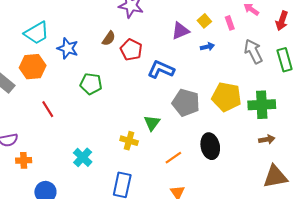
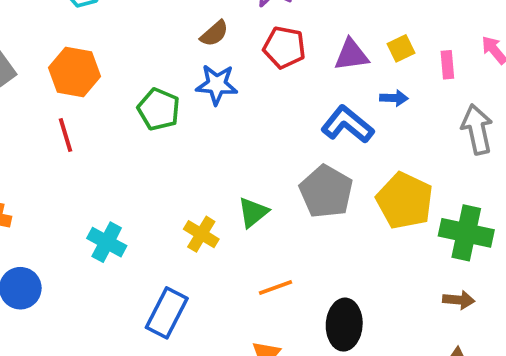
blue star: (68, 48) -> (217, 84), moved, turned -30
red pentagon: (131, 50) -> (284, 47), moved, turned -30
orange hexagon: (33, 67) -> (74, 72), moved
blue L-shape: (161, 69) -> (347, 124), moved
black ellipse: (210, 146) -> (344, 325), moved
cyan cross: (83, 157) -> (107, 242), turned -30

